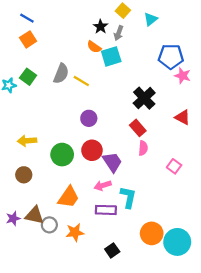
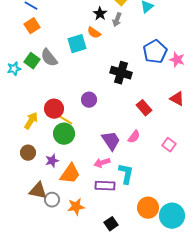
cyan square: (111, 56) -> (77, 44), moved
blue pentagon: (171, 56) -> (155, 52), moved, turned -30
gray semicircle: (61, 74) -> (49, 58), moved, turned 120
yellow line: (81, 81) -> (65, 120), moved
black cross: (144, 98) -> (121, 73), moved, turned -30
red rectangle: (138, 128) -> (144, 108), moved
yellow arrow: (27, 141) -> (31, 121), turned 126
pink semicircle: (143, 148) -> (134, 137), moved, turned 32
red circle: (92, 150) -> (54, 109), moved
purple star: (13, 218) -> (52, 161), moved

